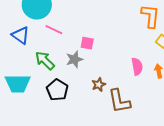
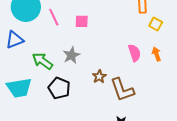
pink line: (54, 30) -> (54, 17), moved, turned 48
blue triangle: (21, 35) -> (15, 40), turned -48
pink square: (87, 43) -> (82, 21), moved

